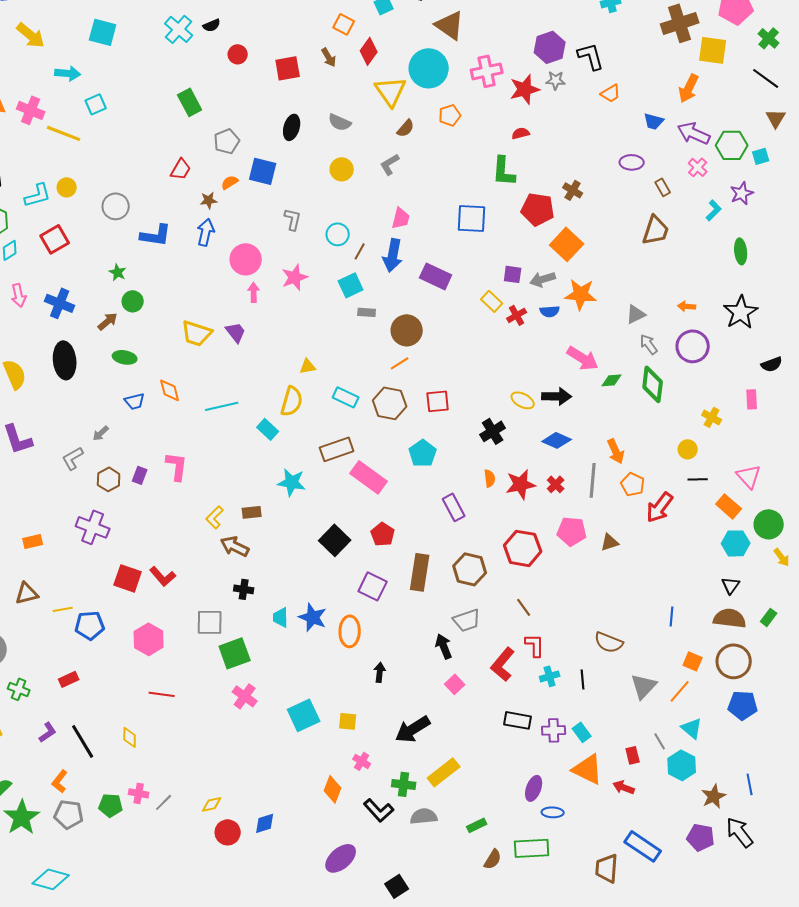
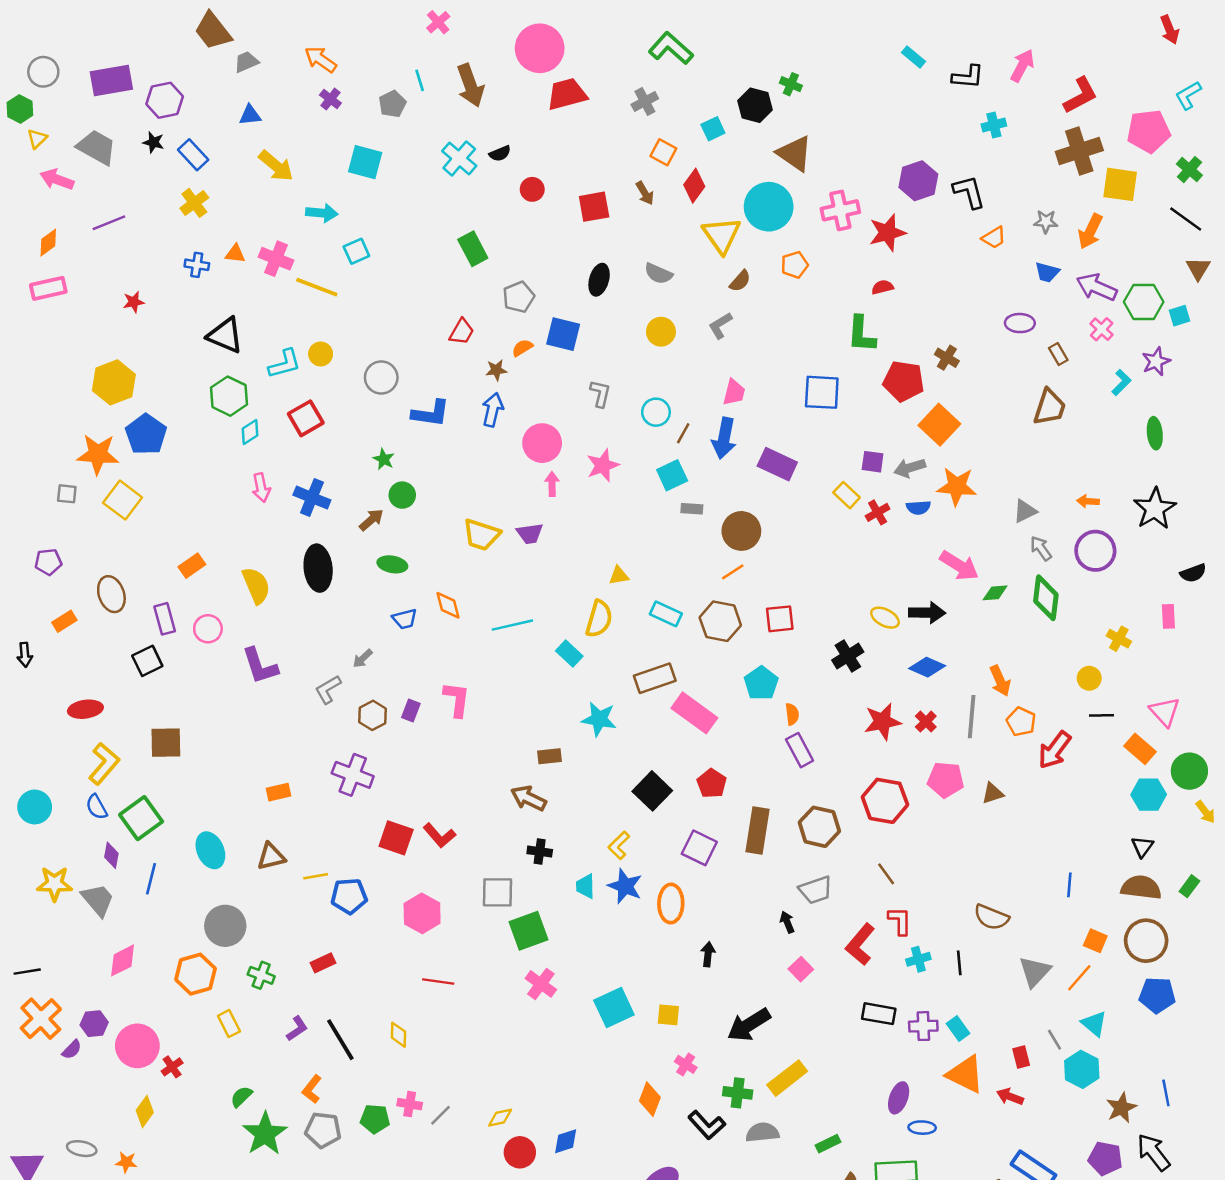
gray star: (556, 80) -> (1046, 222), moved
purple trapezoid: (236, 332) -> (530, 533), turned 120
orange semicircle: (490, 478) -> (792, 714), moved
yellow L-shape: (215, 517) -> (619, 845), moved
black arrow: (444, 646) -> (787, 922), size x0.7

